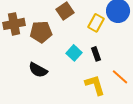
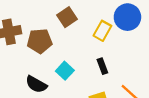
cyan square: (74, 53) -> (65, 71), moved

